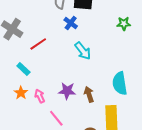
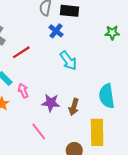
brown arrow: (89, 94) -> (74, 107), turned -147
pink arrow: (40, 96) -> (23, 91), moved

